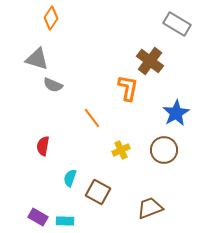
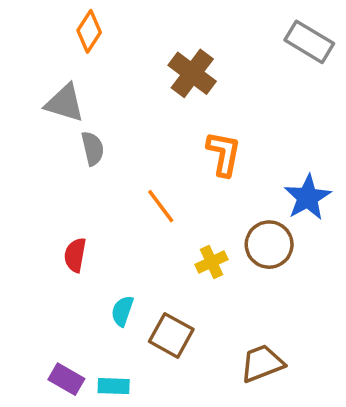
brown cross: (150, 61) -> (192, 73), moved
gray semicircle: (53, 85) -> (93, 148), turned -126
brown circle: (164, 150) -> (269, 245), moved

